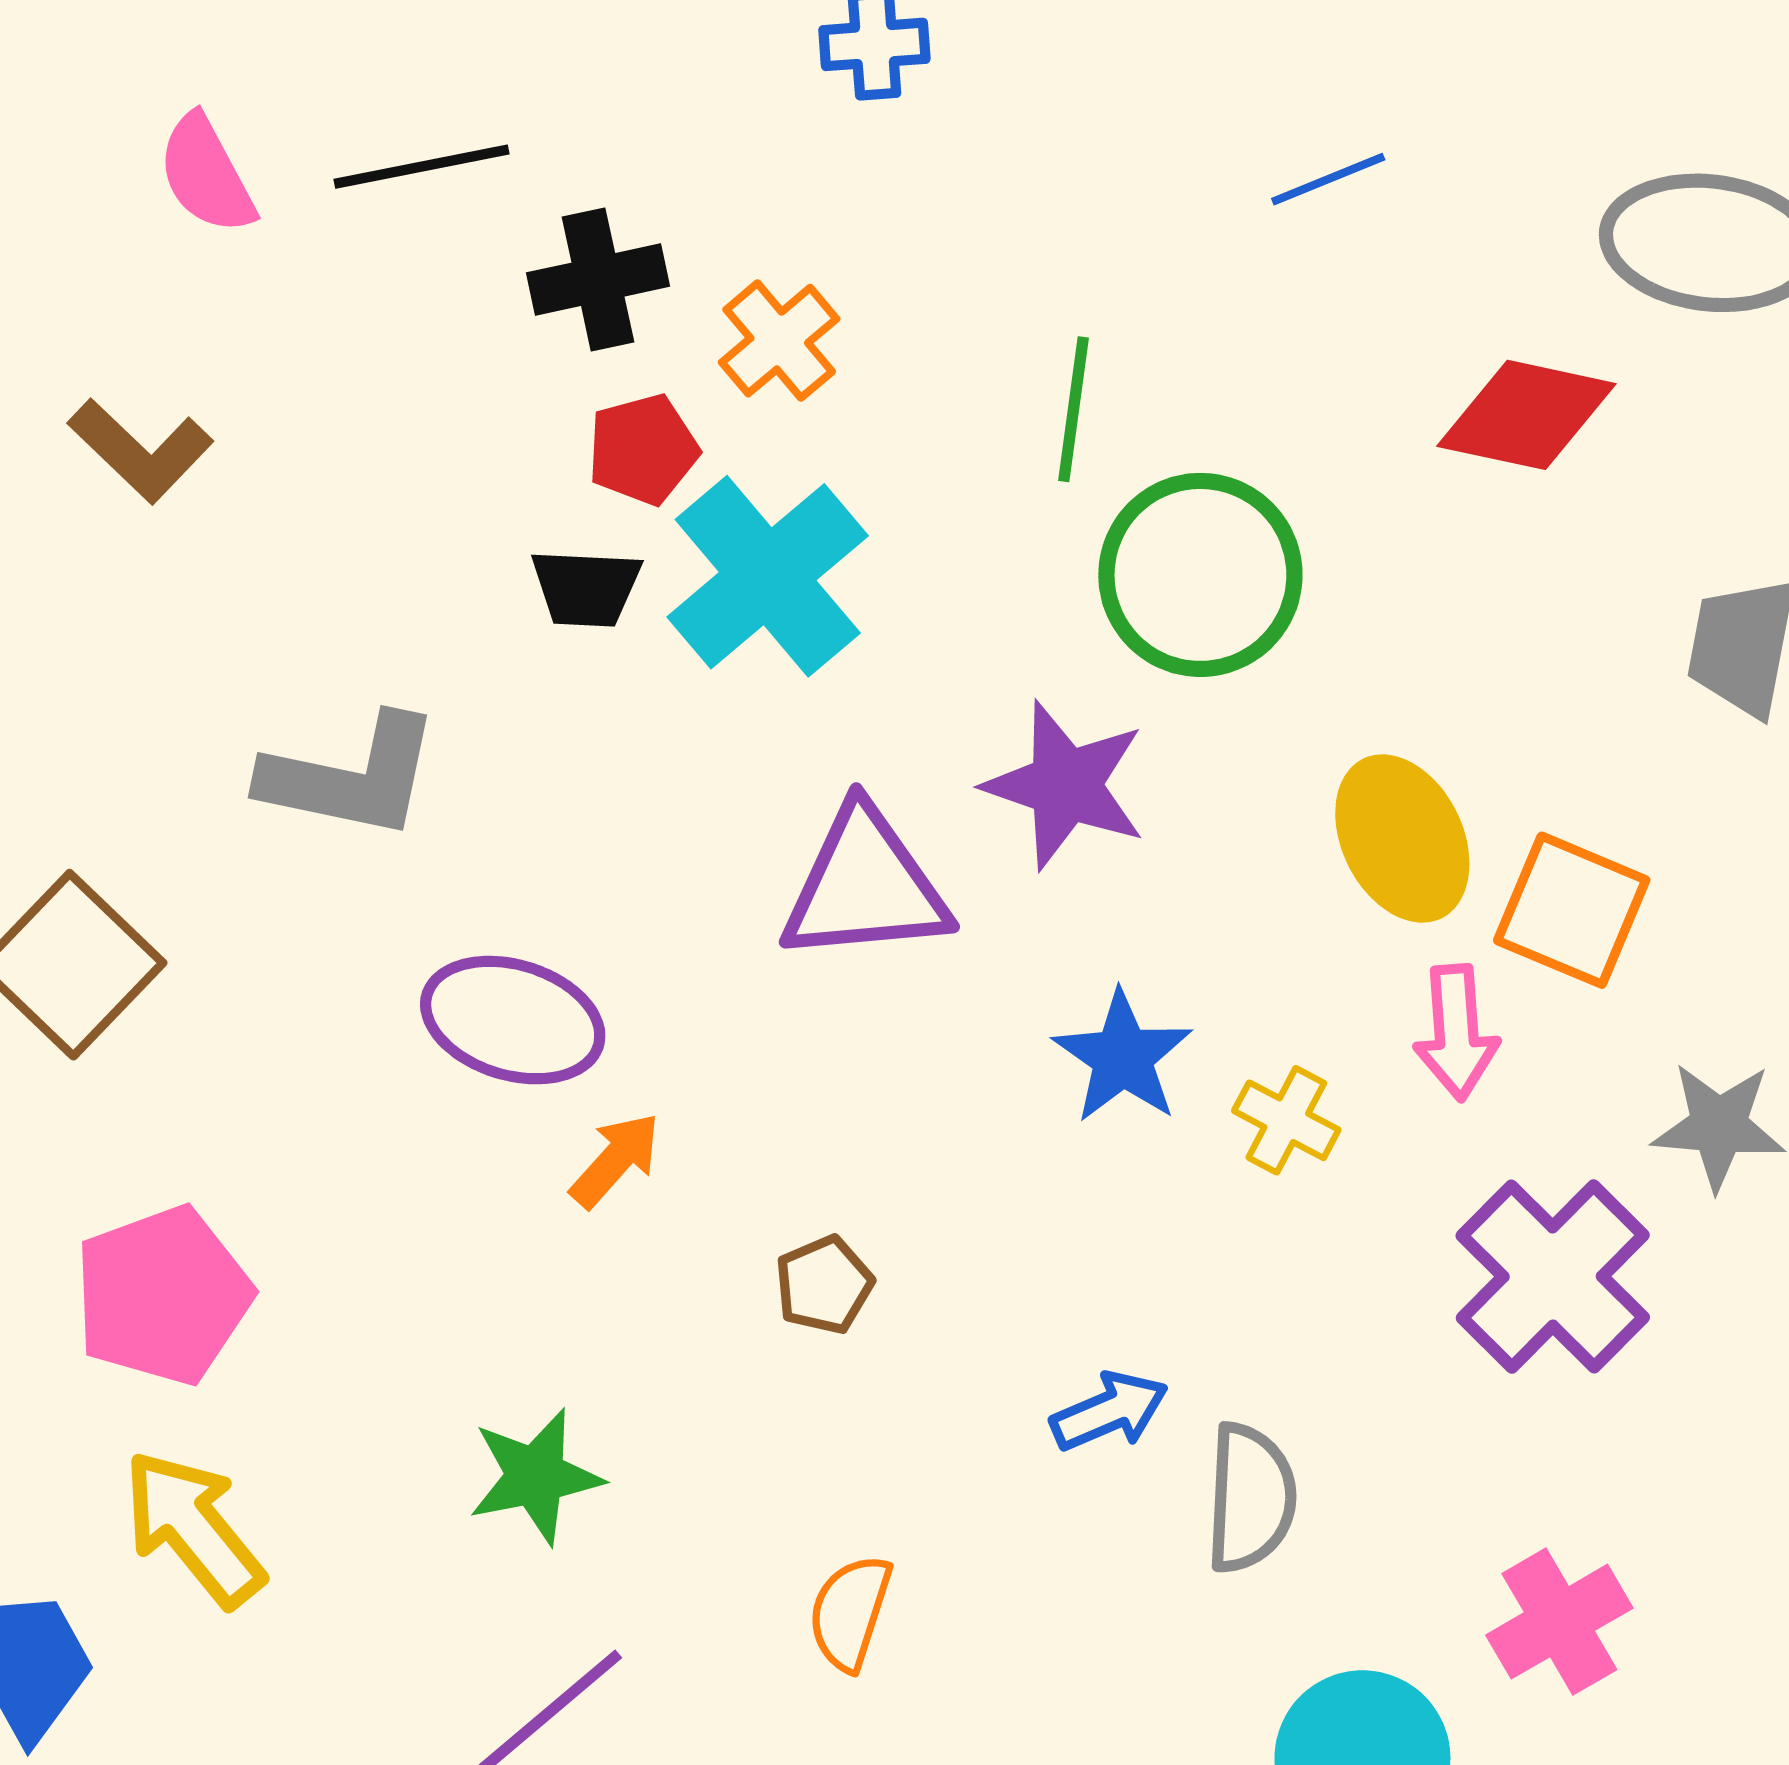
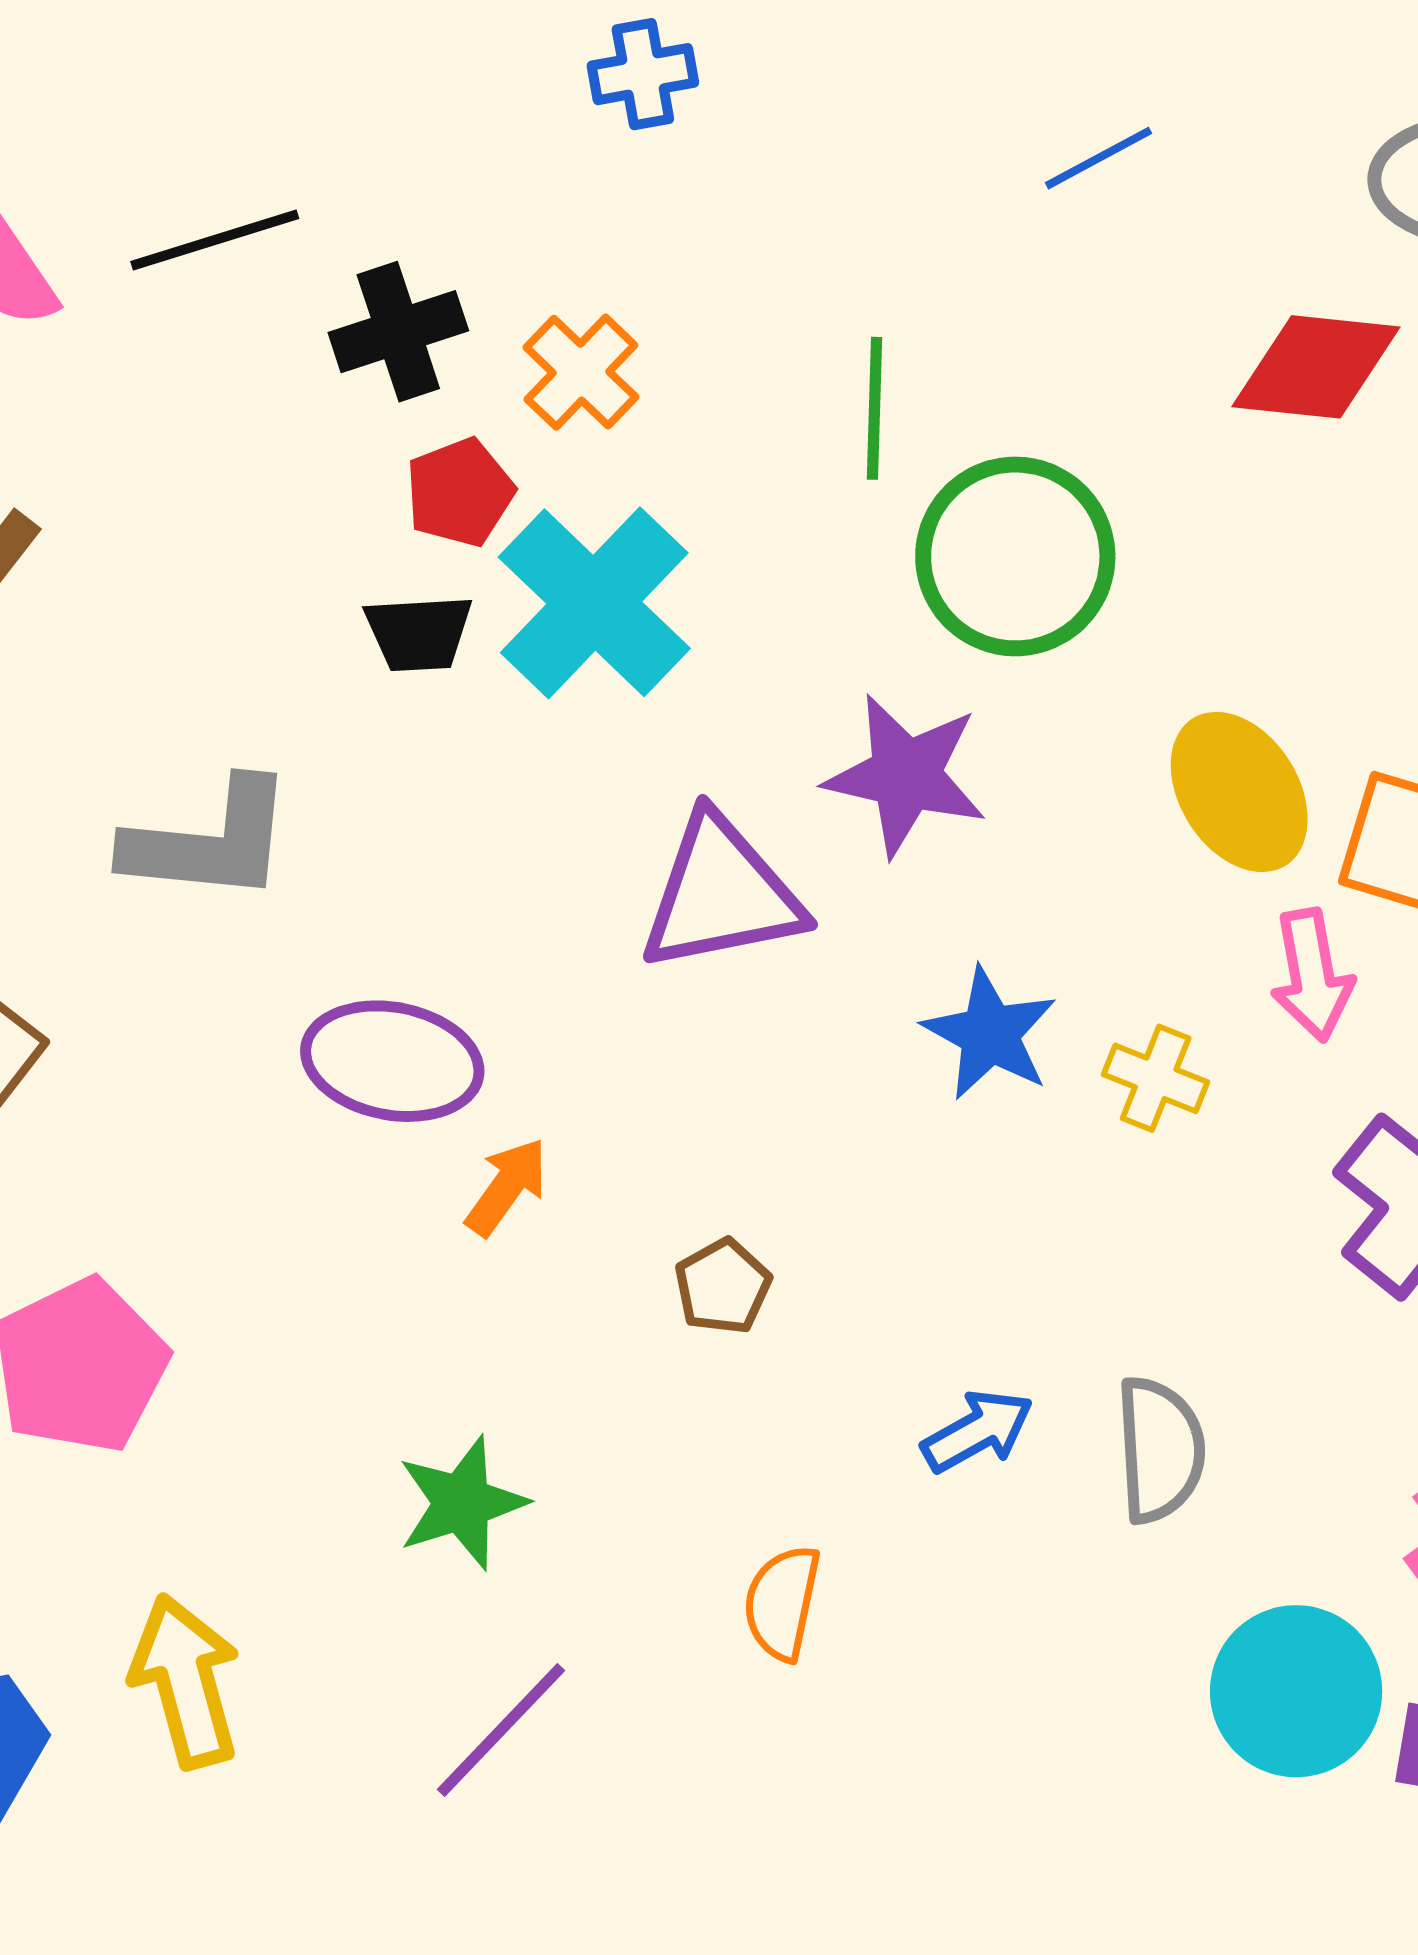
blue arrow: (1109, 1411) -> (978, 1431), moved
yellow arrow: (193, 1528) -> (186, 1681), moved, turned 30

